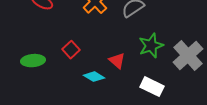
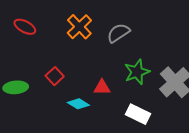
red triangle: (117, 61) -> (102, 87), turned -42

